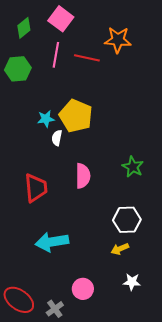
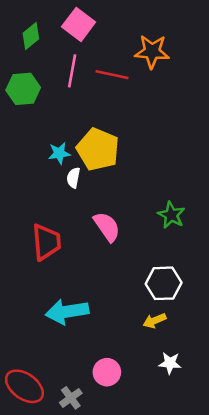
pink semicircle: (83, 176) -> (107, 227), turned -35

